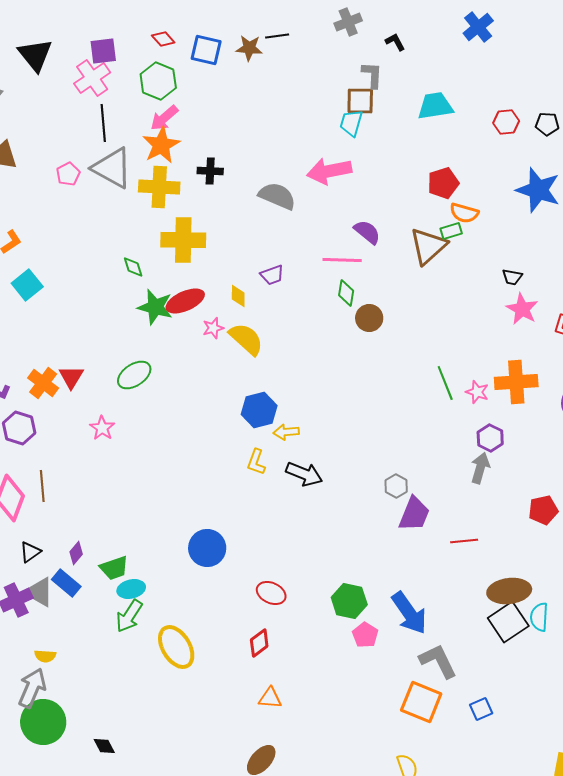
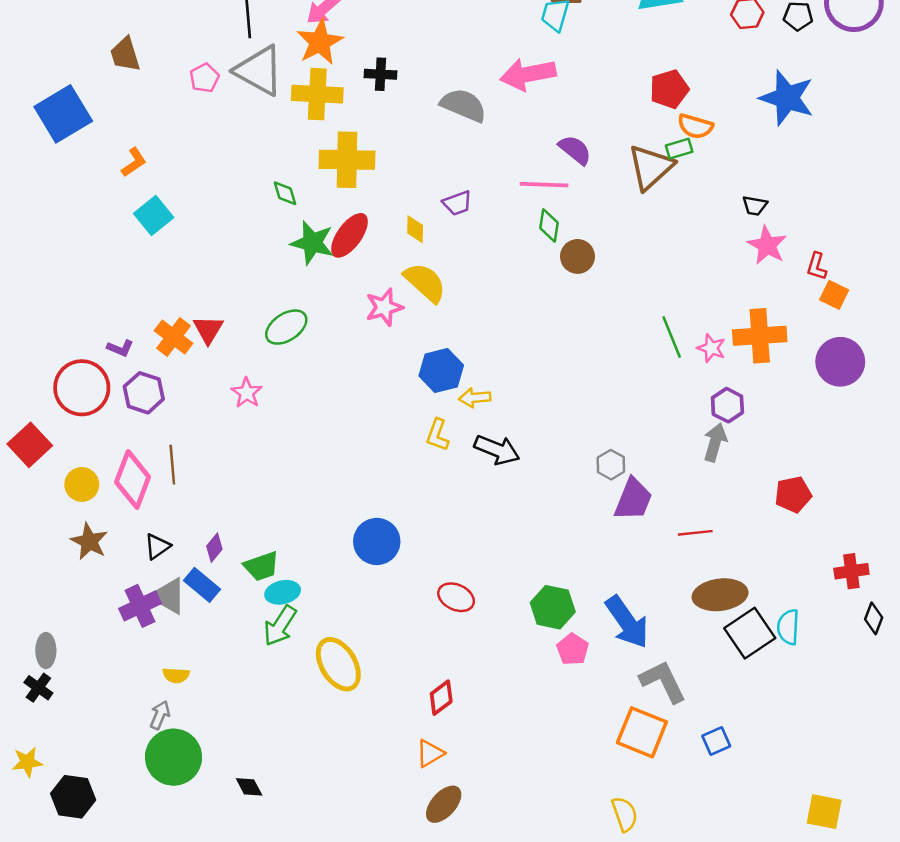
red ellipse: (185, 301) -> (349, 235), turned -30
pink star: (213, 328) -> (384, 307), moved, size x1.4
brown ellipse: (509, 591) -> (720, 595), moved
red diamond: (259, 643) -> (441, 698), moved
gray arrow: (32, 688) -> (160, 715), size x0.6
orange triangle: (270, 698) -> (430, 753), moved, turned -35

